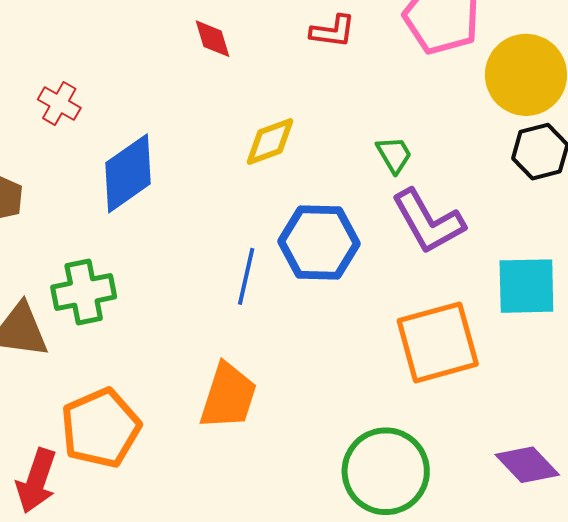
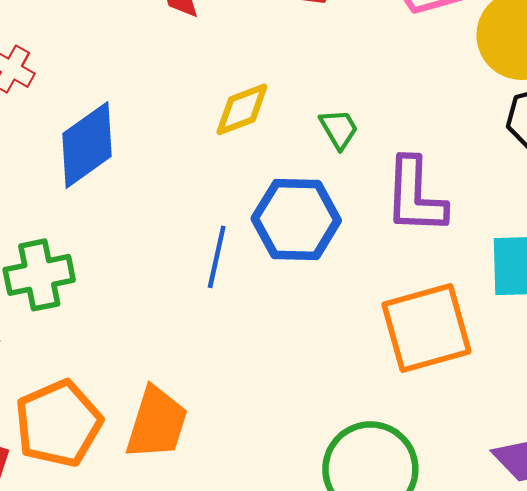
green trapezoid: (394, 155) -> (339, 129), moved
purple L-shape: (428, 222) -> (415, 196), turned 32
orange trapezoid: (228, 396) -> (157, 423), moved

